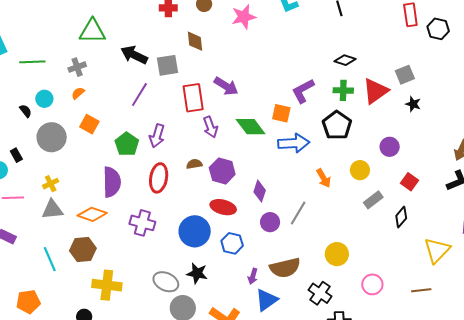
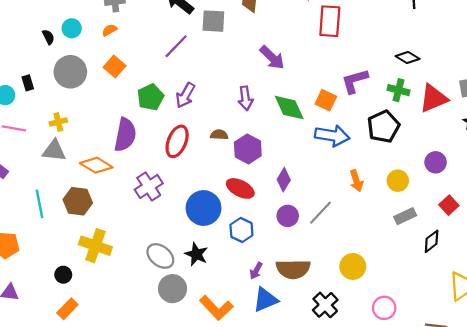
red rectangle: (193, 98) -> (330, 21), moved
purple cross: (142, 223) -> (149, 186), turned 30

